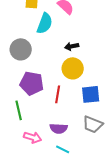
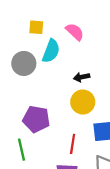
gray circle: (21, 49) -> (24, 63), moved
red line: (58, 94) -> (73, 144), moved

